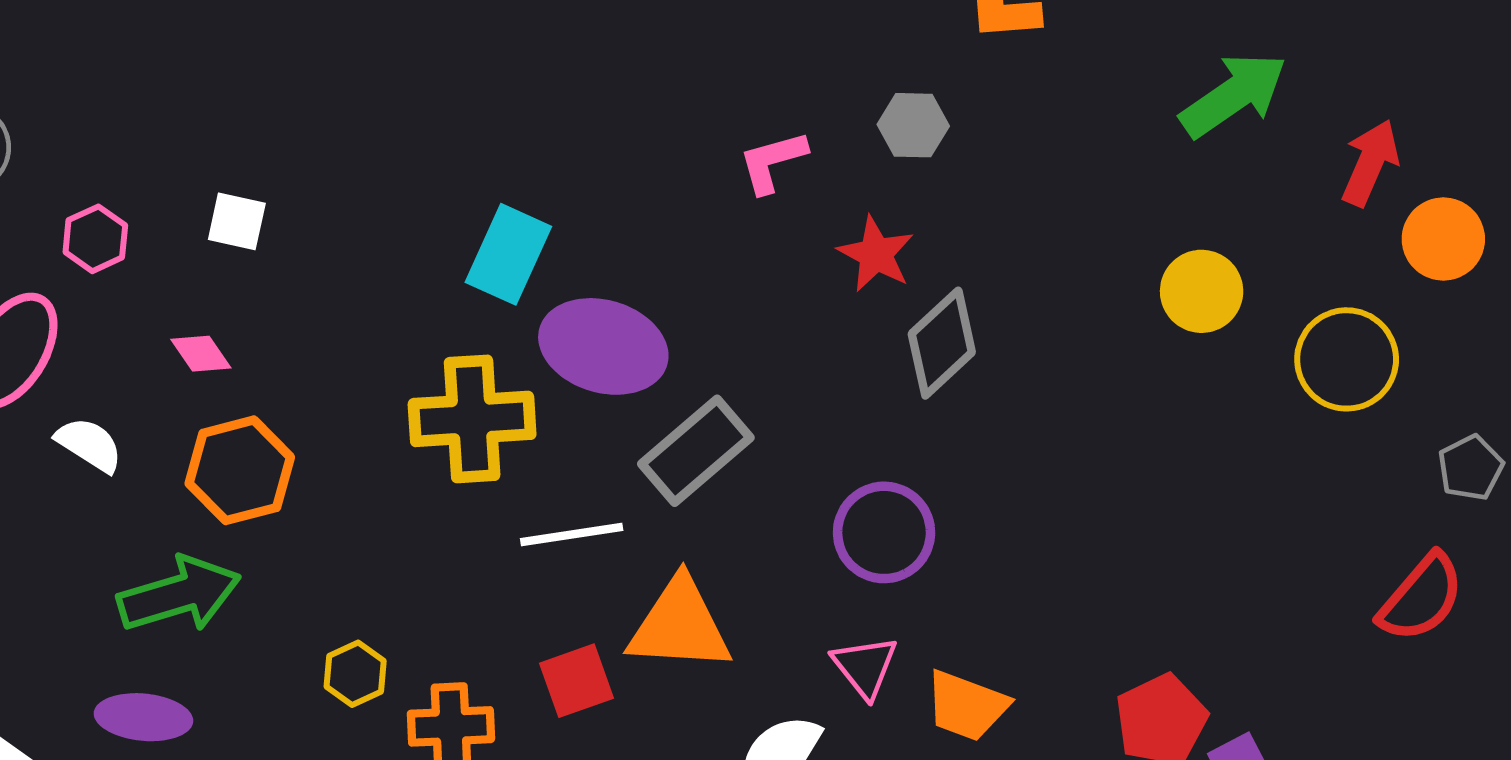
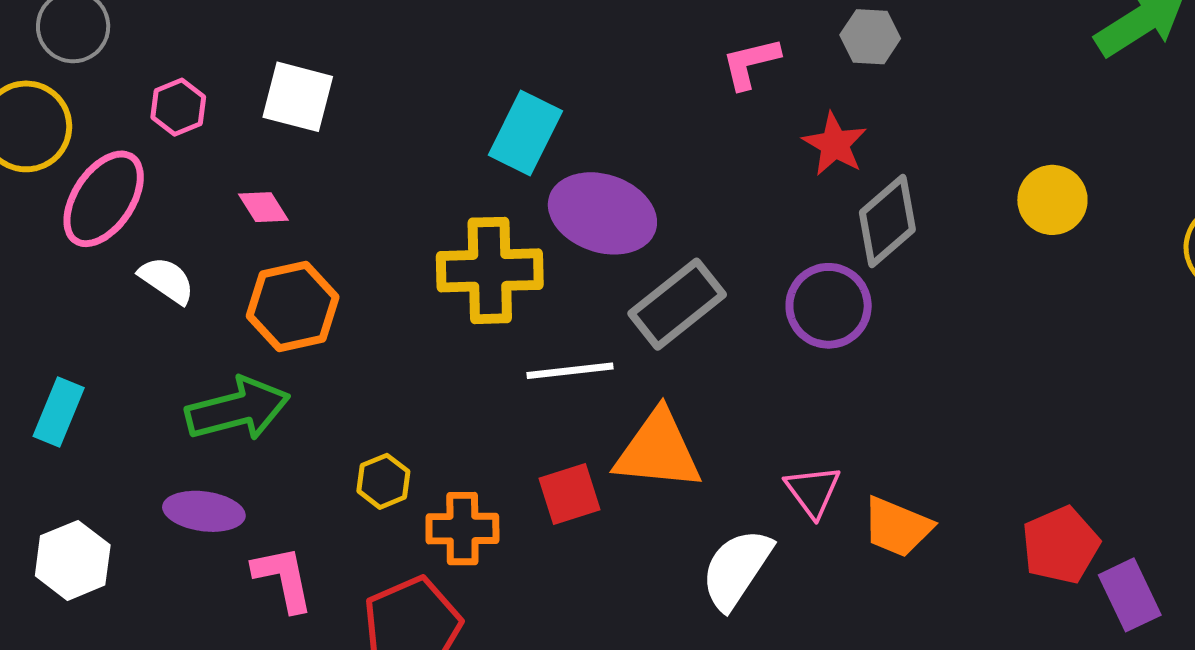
white square: (237, 221) -> (298, 97), size x1.4
yellow circle: (1202, 291) -> (1052, 200), moved
purple circle: (884, 532) -> (829, 306), moved

